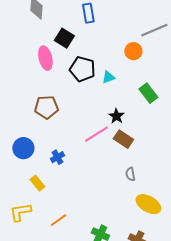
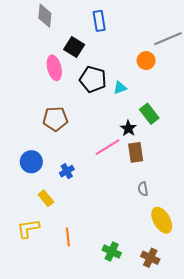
green rectangle: (148, 93) -> (149, 114), moved
brown rectangle: (123, 139) -> (136, 152), turned 48
yellow ellipse: (148, 204) -> (162, 220), turned 30
orange line: (58, 220) -> (68, 237), turned -60

